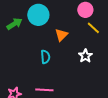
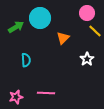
cyan semicircle: (45, 57) -> (26, 60), moved

